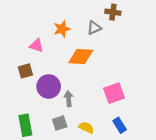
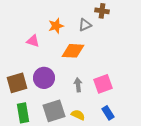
brown square: (25, 71) -> (17, 83), moved, size x1.5
gray arrow: (69, 99) -> (78, 85), moved
gray square: (60, 123) -> (54, 111), size x1.6

